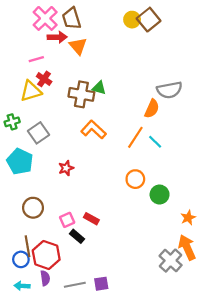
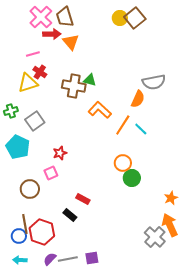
orange L-shape: (94, 130) -> (100, 110), moved
green circle: (160, 195) -> (132, 178), moved
pink square: (67, 220) -> (51, 173), moved
purple semicircle: (45, 278) -> (50, 259), moved, turned -128

